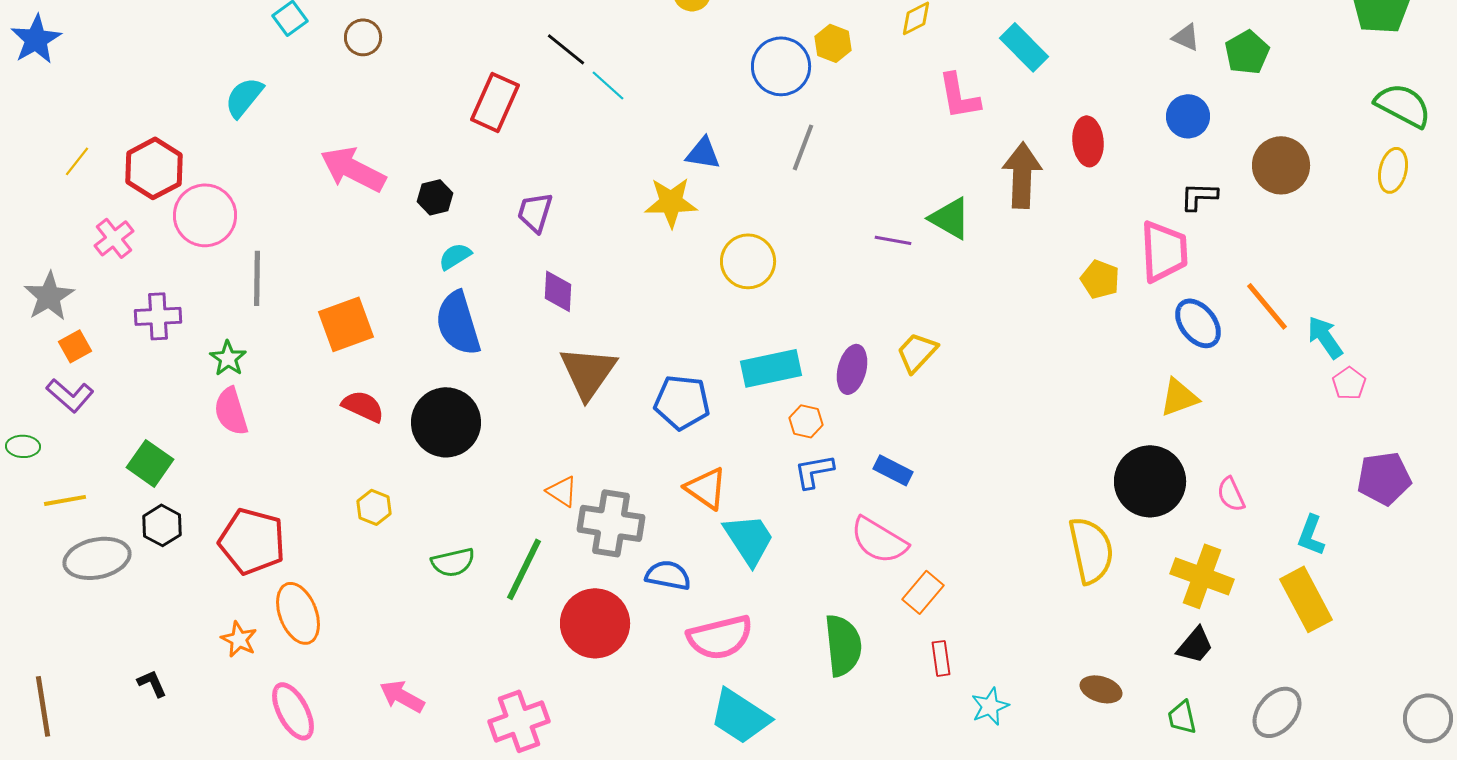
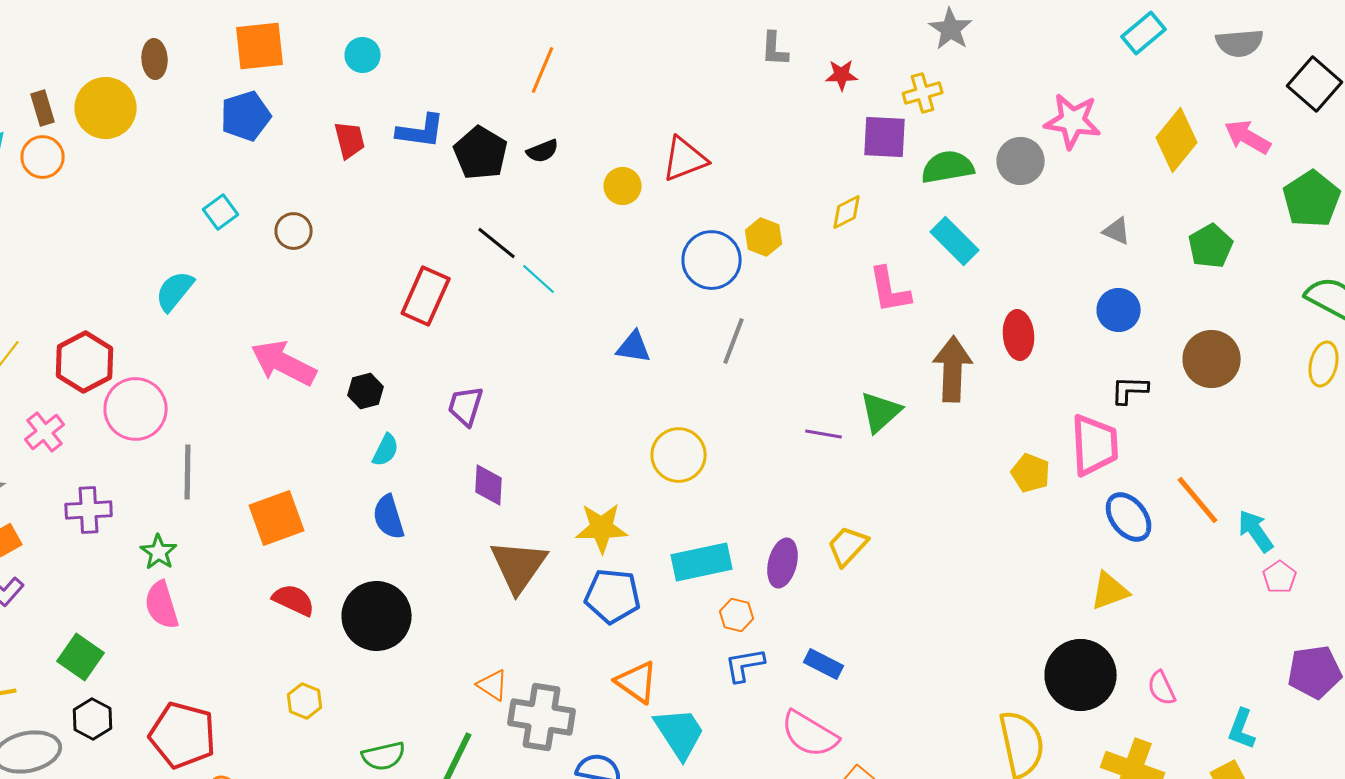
green pentagon: (1247, 52) -> (1211, 246), moved
yellow star: (671, 202) -> (602, 528), moved
green triangle: (950, 218) -> (881, 412), turned 48
cyan semicircle: (455, 256) -> (386, 450), turned 148
blue semicircle: (458, 323) -> (389, 517), size x0.7

